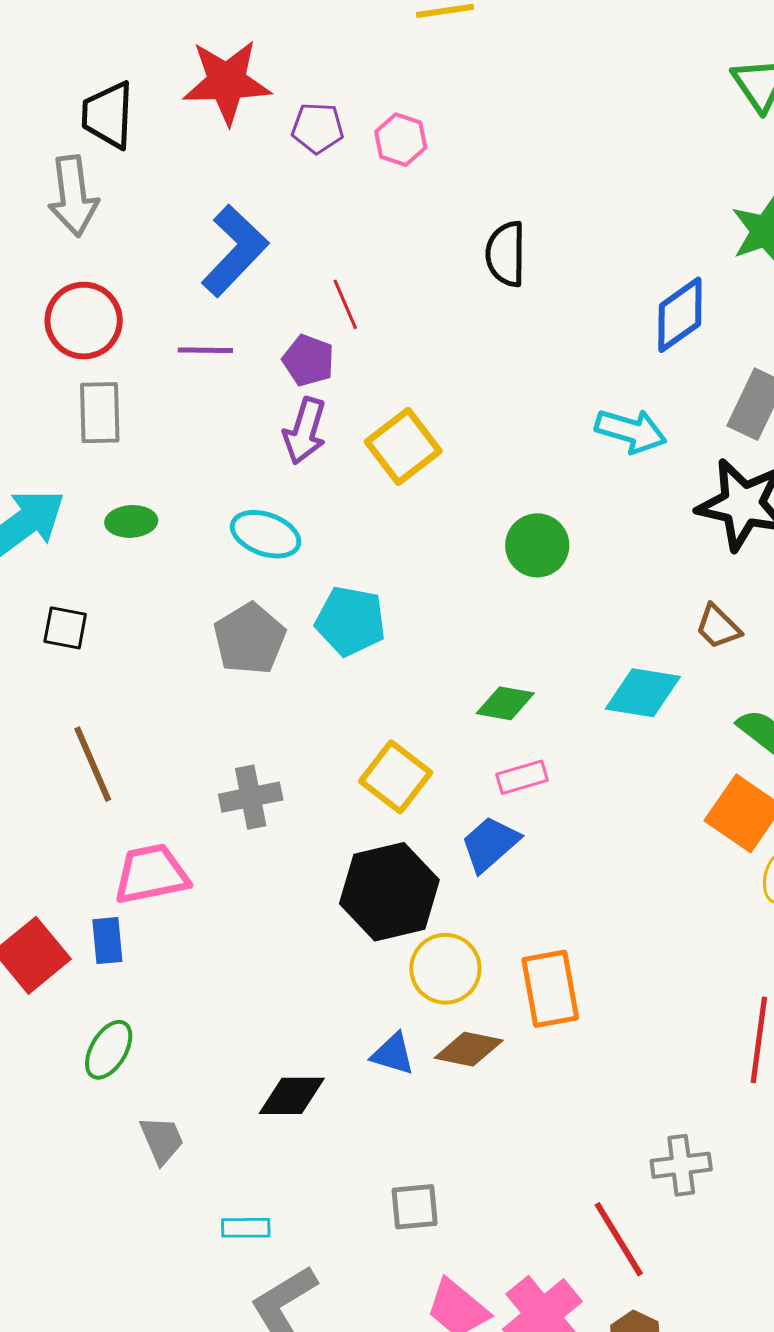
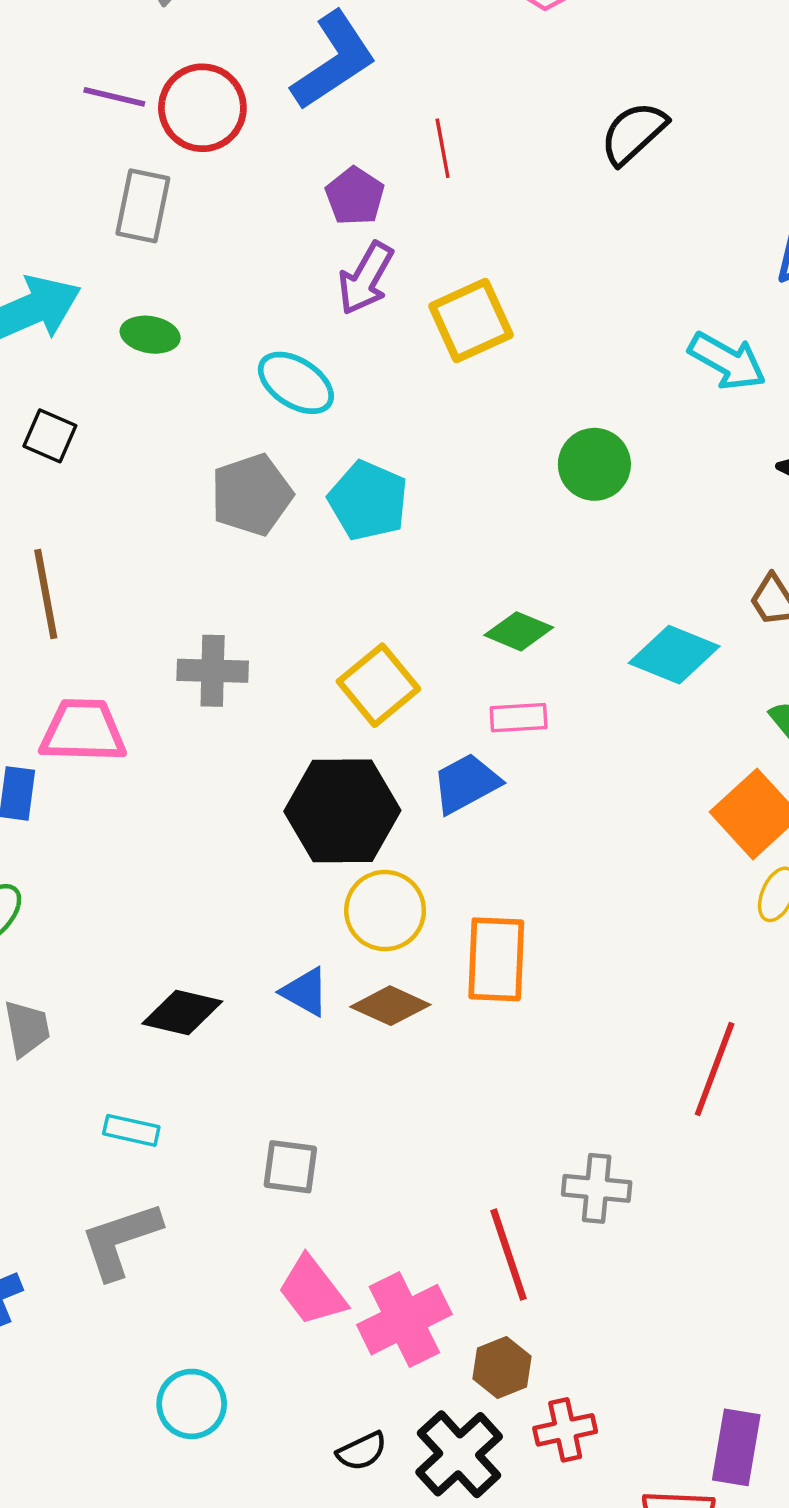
black semicircle: (506, 254) -> (634, 133), turned 34
red circle: (84, 321) -> (202, 108), moved
purple line: (205, 350) -> (114, 97), moved
purple pentagon: (308, 360) -> (355, 196), moved
cyan rectangle: (246, 1228) -> (131, 1130), moved

